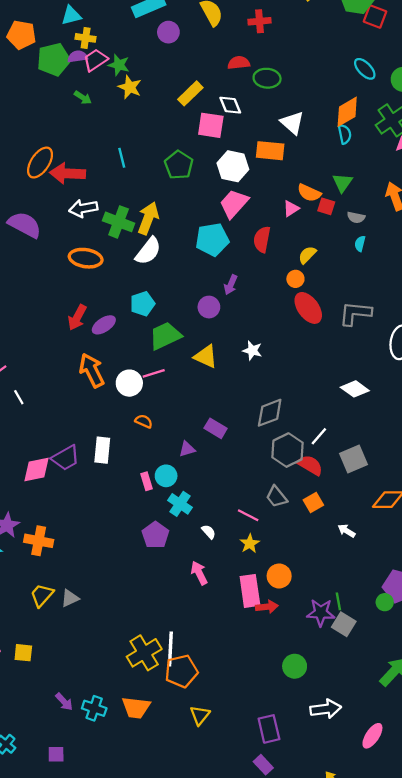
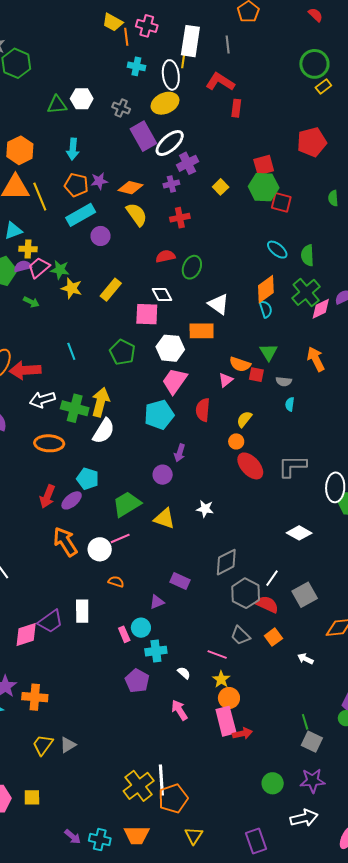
green ellipse: (267, 78) -> (192, 267), turned -65
yellow rectangle: (190, 93) -> (111, 290), moved
cyan pentagon: (142, 304) -> (88, 479), moved, turned -30
cyan cross: (180, 504) -> (156, 651), turned -35
orange circle: (279, 576) -> (229, 698), moved
purple star: (321, 613) -> (313, 781), moved

